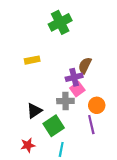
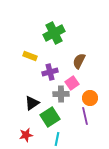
green cross: (60, 22) -> (54, 33), moved
yellow rectangle: (32, 60) -> (30, 56), turned 32
purple cross: (74, 77) -> (50, 72), moved

